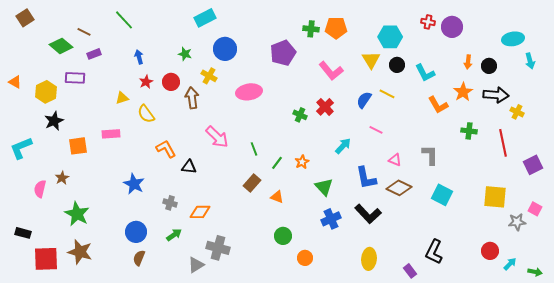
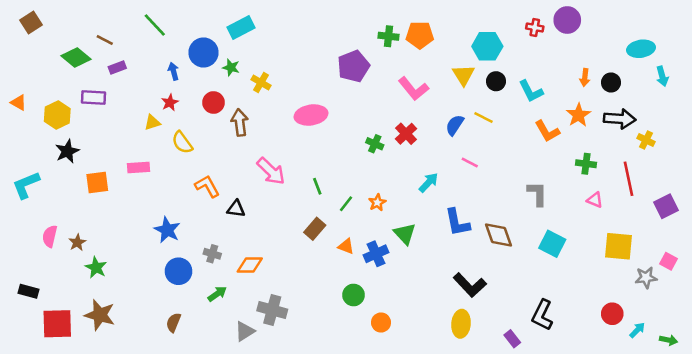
cyan rectangle: (205, 18) -> (241, 28), moved
purple circle: (452, 27) -> (567, 20), moved
blue circle: (225, 49) -> (204, 52), moved
yellow cross: (209, 76) -> (261, 82), moved
red star: (146, 82) -> (170, 102), moved
pink triangle: (395, 160) -> (595, 200), moved
brown star: (62, 178) -> (77, 242), moved
brown diamond: (399, 188) -> (498, 235), turned 45
green star: (77, 214) -> (96, 268), size x0.7
black L-shape: (368, 214) -> (470, 285), moved
blue cross: (331, 219) -> (376, 254), moved
blue circle: (136, 232) -> (178, 271), moved

